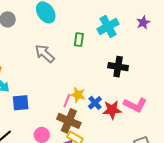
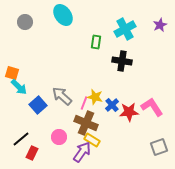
gray arrow: (45, 54) -> (62, 96), moved
black cross: (118, 67) -> (122, 61), moved
blue square: (21, 103) -> (38, 105), turned -36
pink L-shape: (135, 105) -> (152, 107), turned -150

